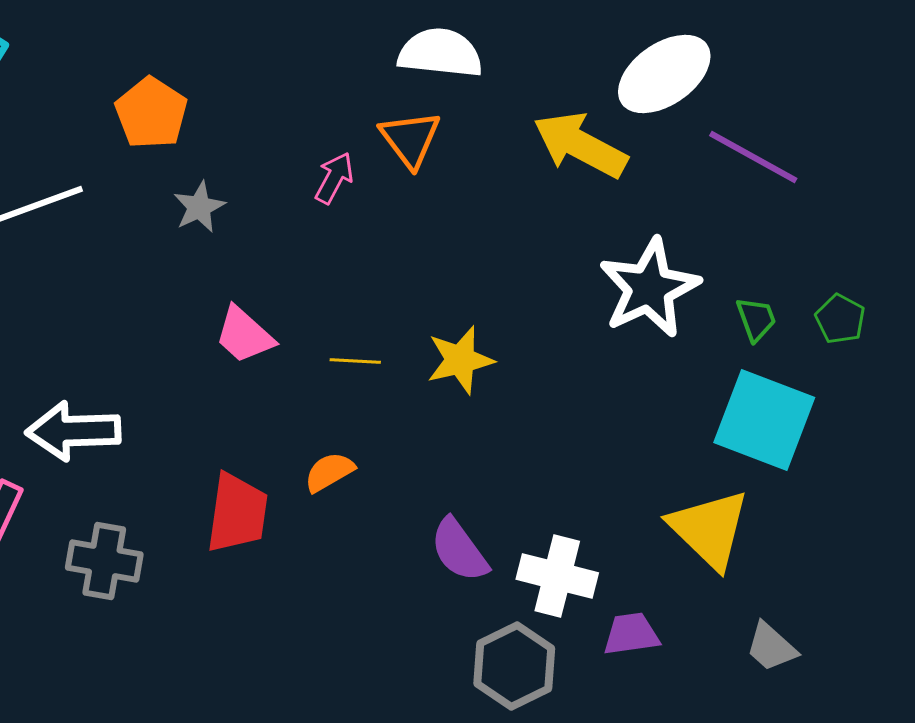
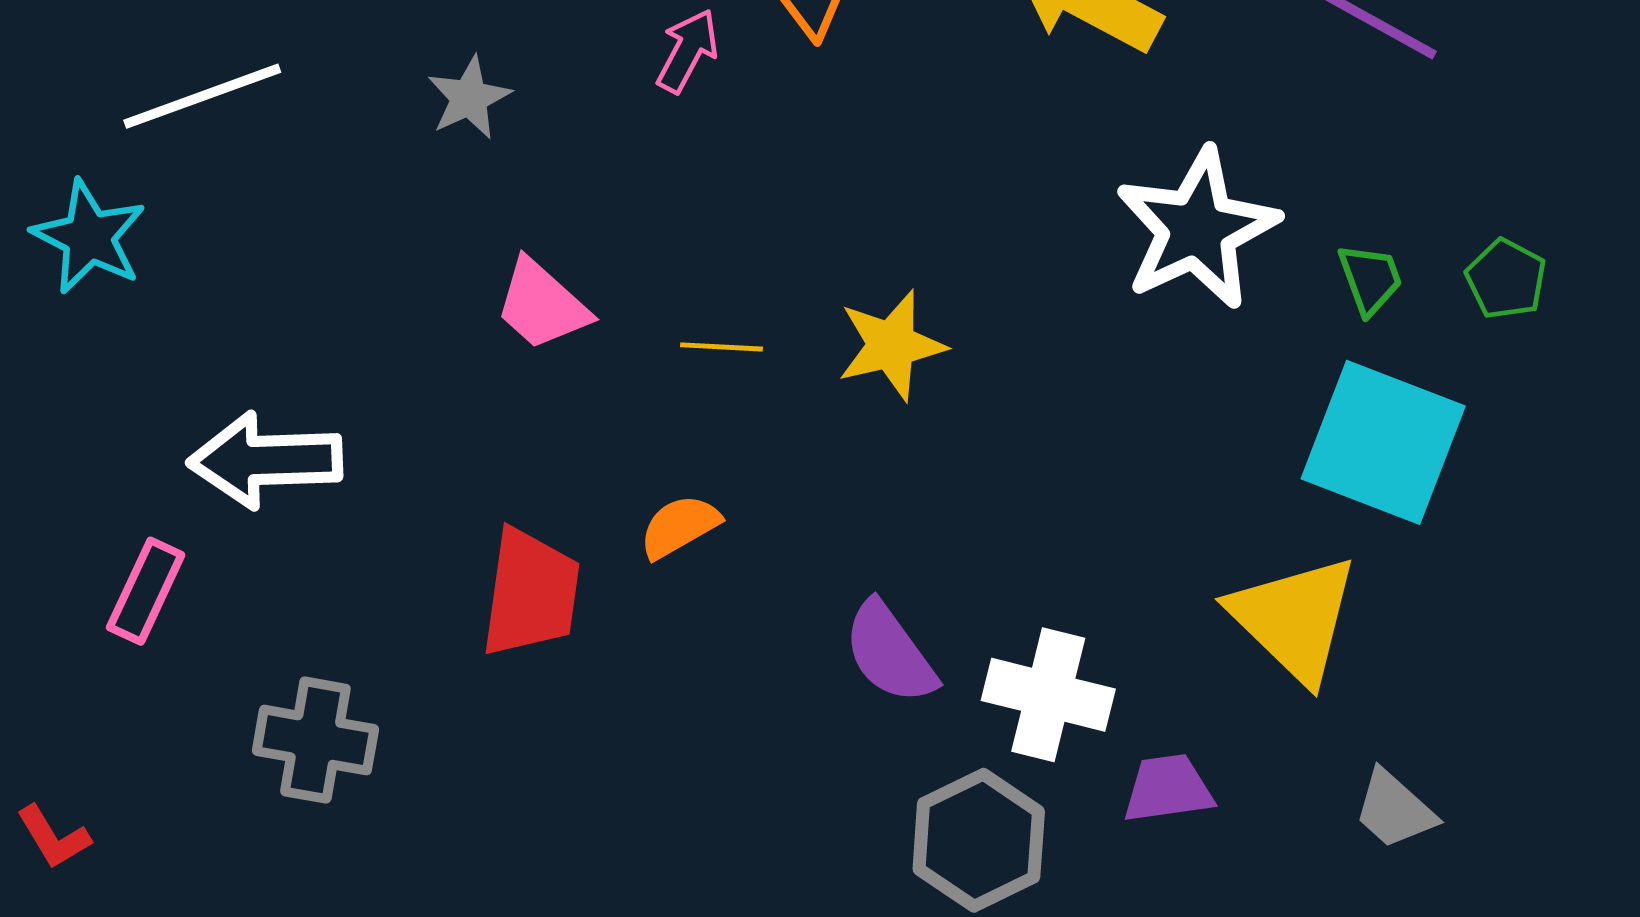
gray cross: (104, 561) -> (315, 740), moved

